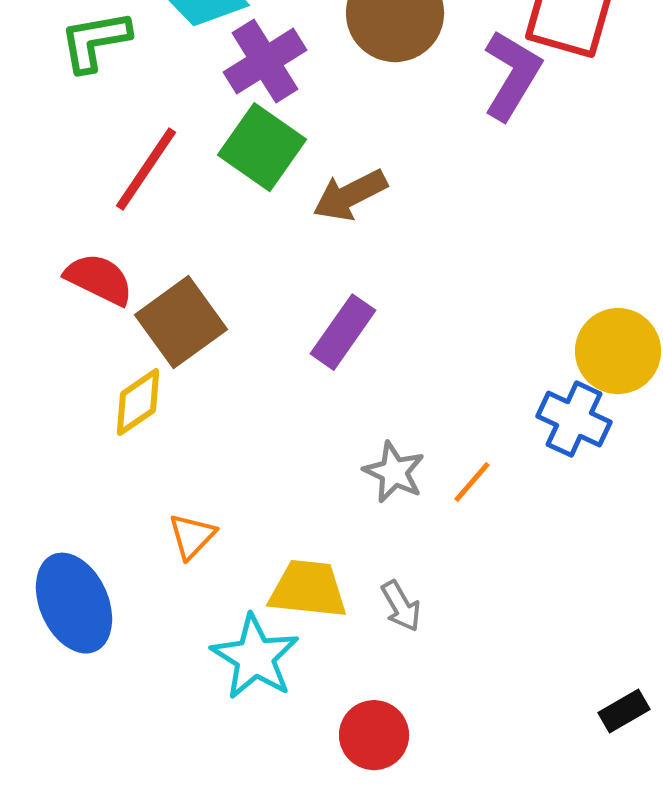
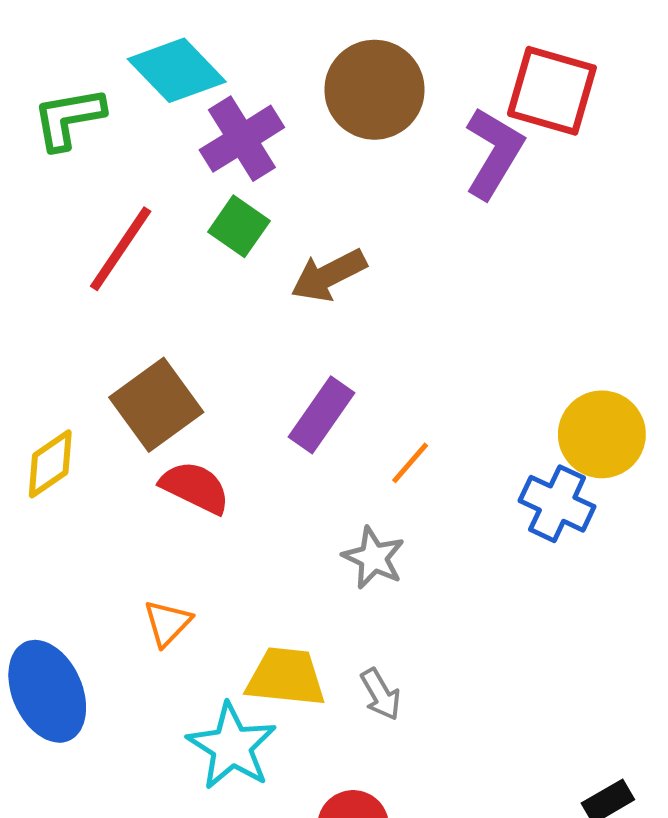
green square: (262, 147) -> (239, 226), size x0.7
red semicircle: (99, 279) -> (195, 487), moved
yellow diamond: (138, 402) -> (50, 464), moved
orange line: (472, 482) -> (410, 463), moved

